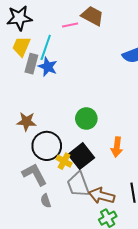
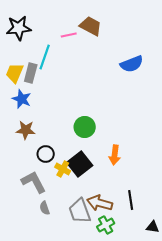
yellow trapezoid: (21, 46) -> (15, 73), moved
blue star: (48, 67) -> (22, 99), moved
black circle: (47, 146) -> (46, 154), size x0.6
gray trapezoid: (78, 185) -> (80, 211), moved

